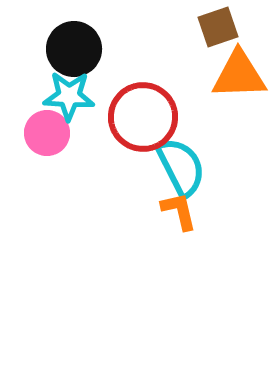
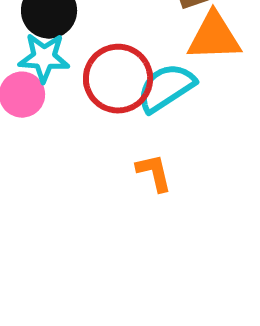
cyan semicircle: (181, 167) -> (166, 88), moved, turned -96

